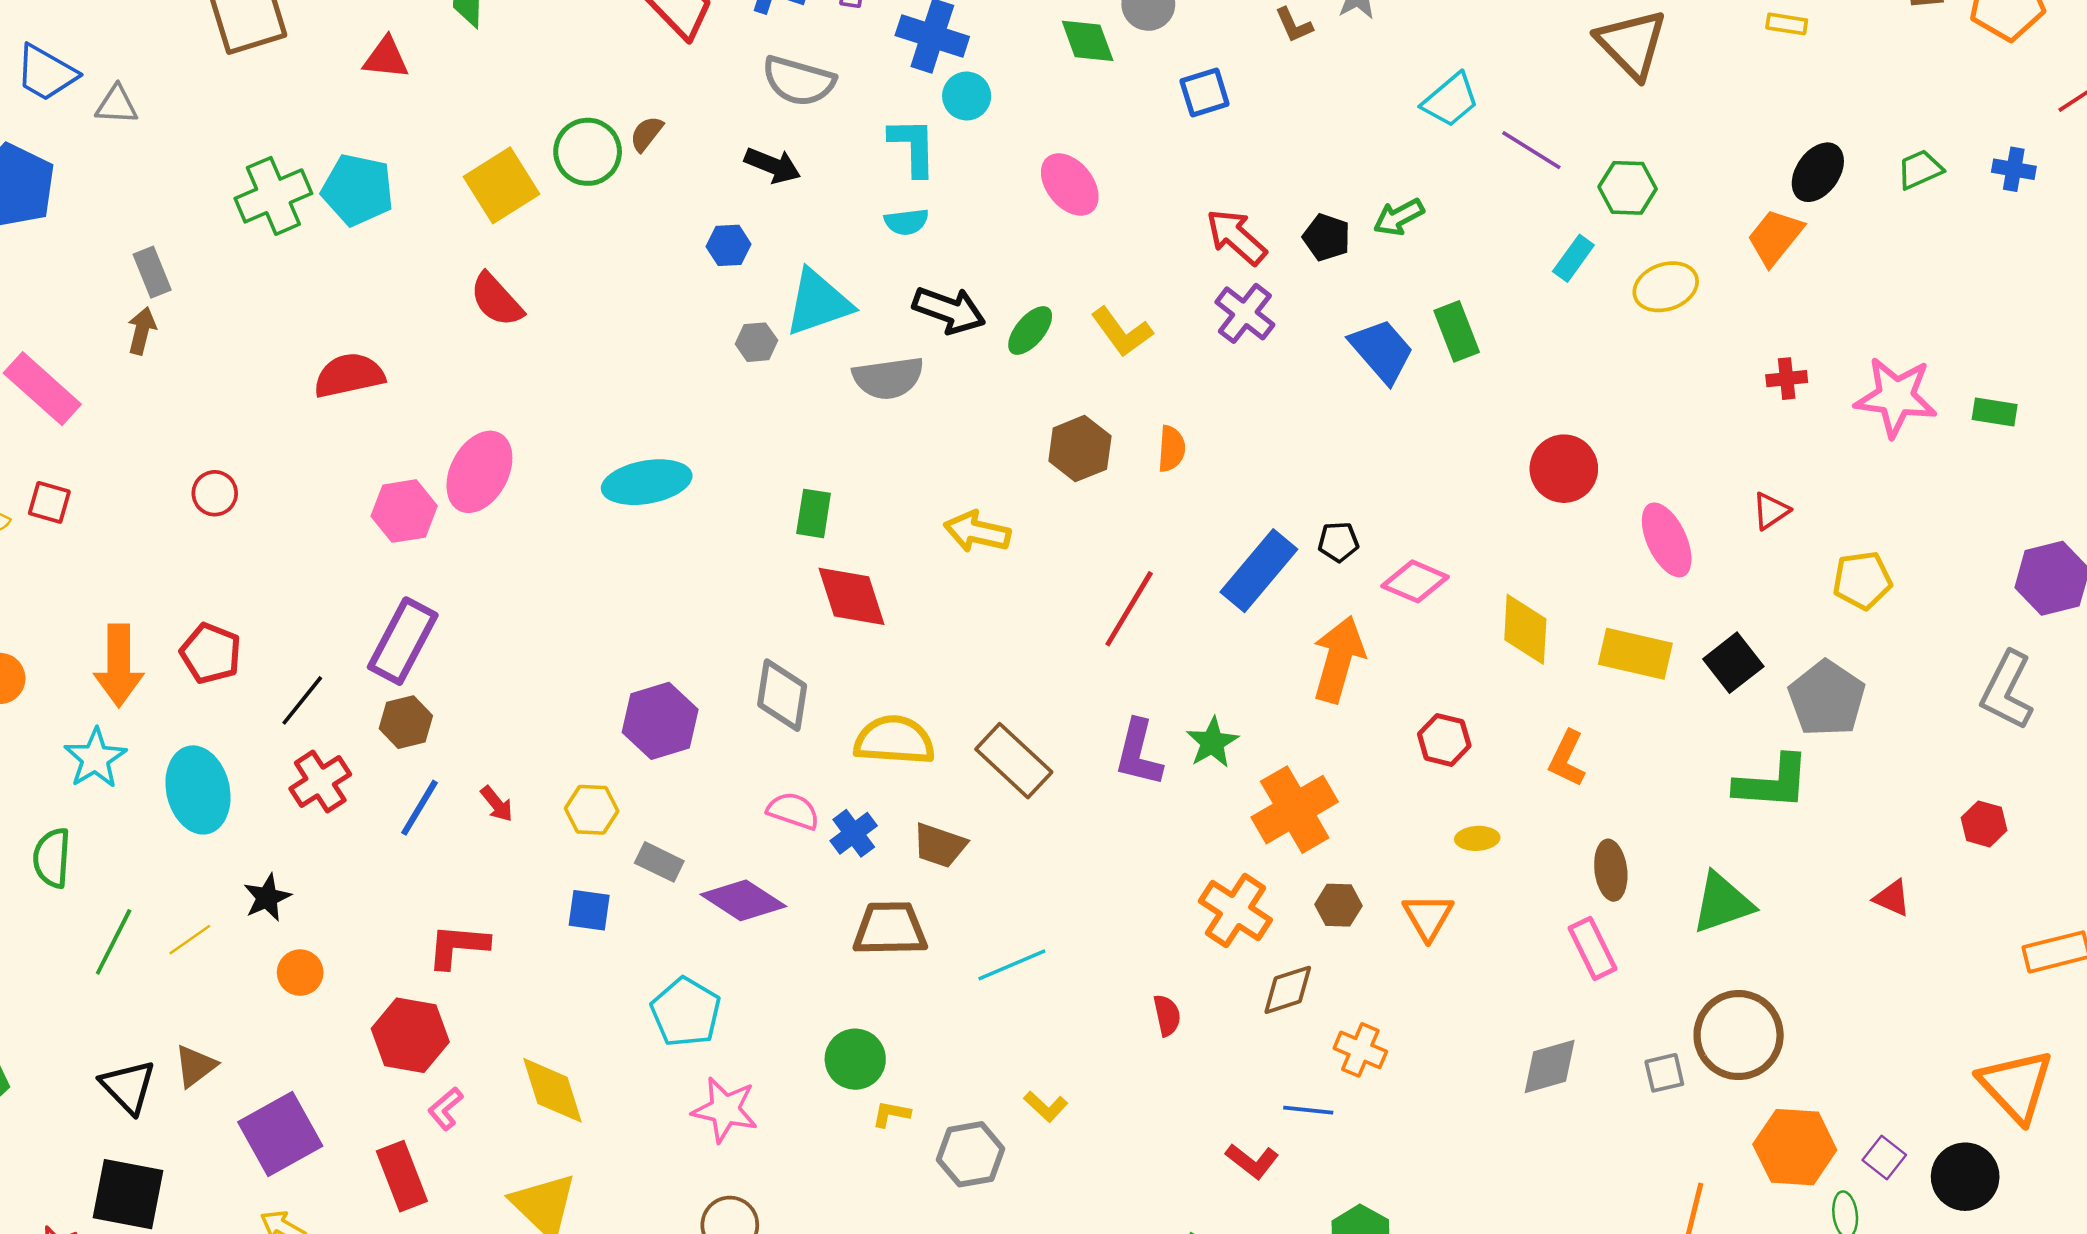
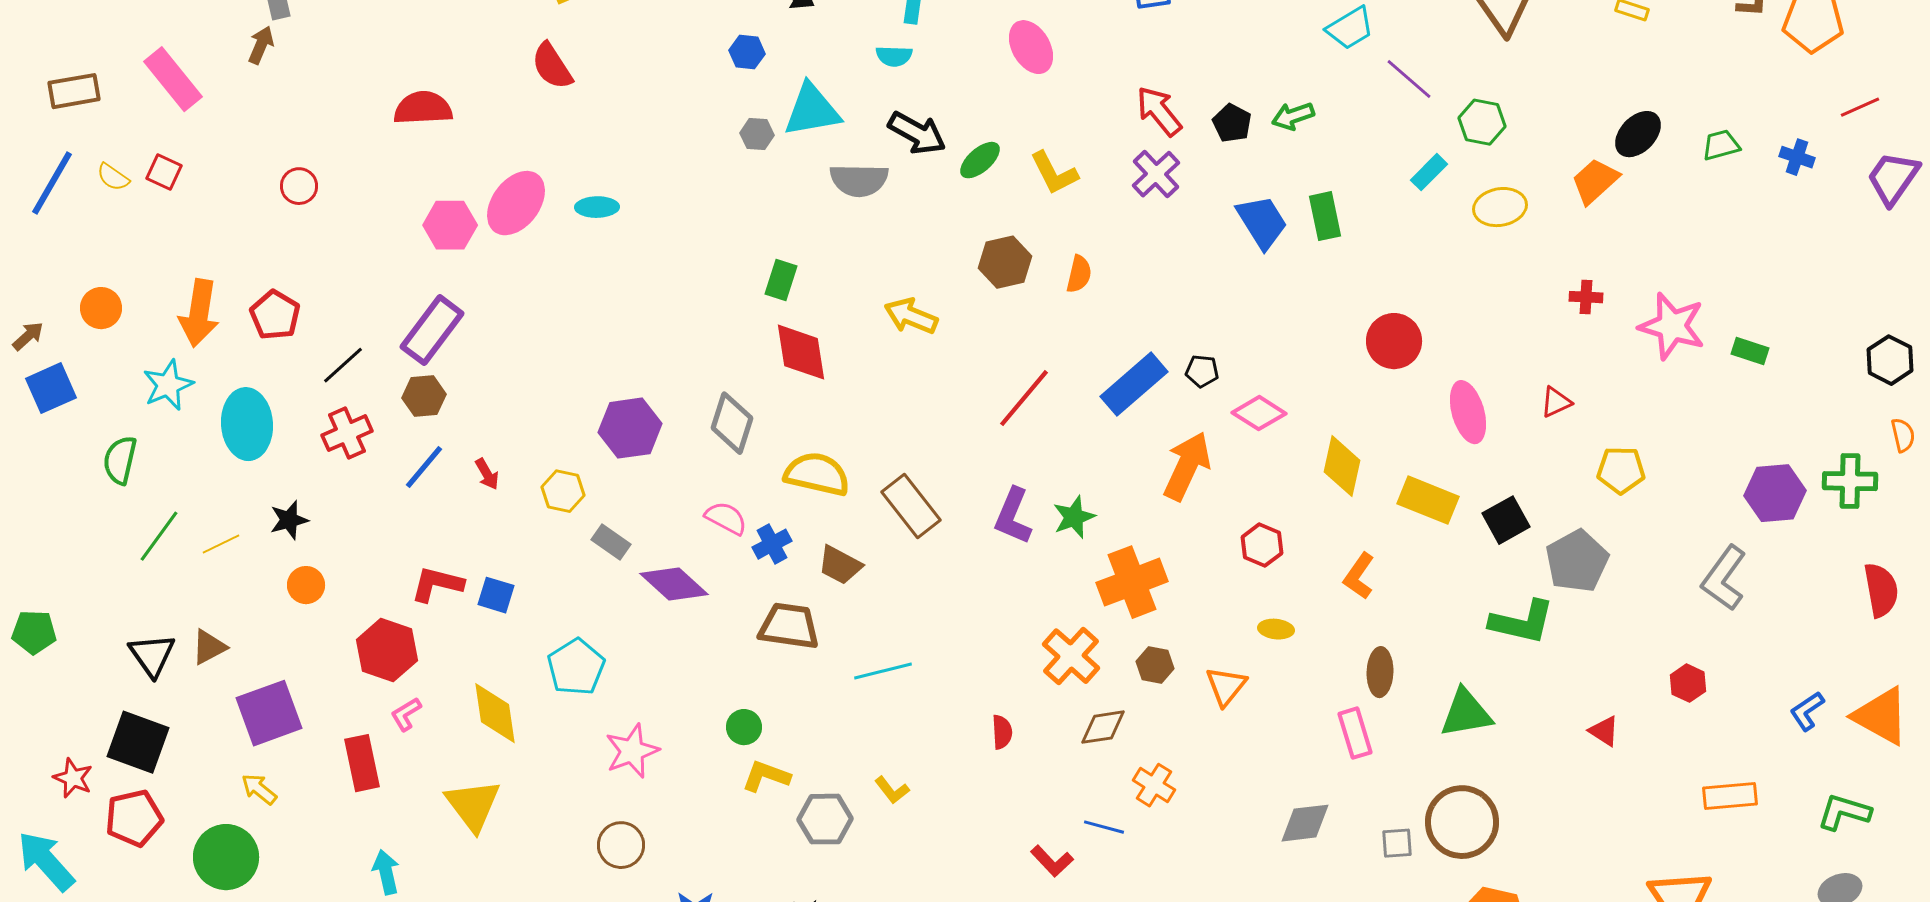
cyan ellipse: (647, 482) -> (597, 207), moved, size x0.6
blue square: (589, 910) -> (496, 595), moved
cyan pentagon: (686, 1012) -> (576, 667), moved
green circle: (855, 1059) -> (744, 727), size x0.7
pink star: (725, 1110) -> (632, 751), turned 30
yellow L-shape: (891, 1114) -> (766, 776), size x1.5

